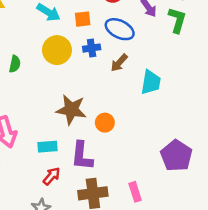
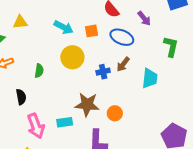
green L-shape: (177, 20) -> (171, 47), moved
blue cross: (92, 48) -> (103, 72), moved
cyan rectangle: (47, 147) -> (65, 122), moved

